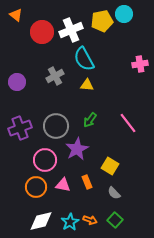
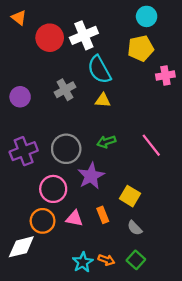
yellow pentagon: (102, 21) -> (141, 48), moved
green arrow: (90, 120) -> (106, 142), turned 35
white diamond: (41, 221) -> (21, 247), moved

